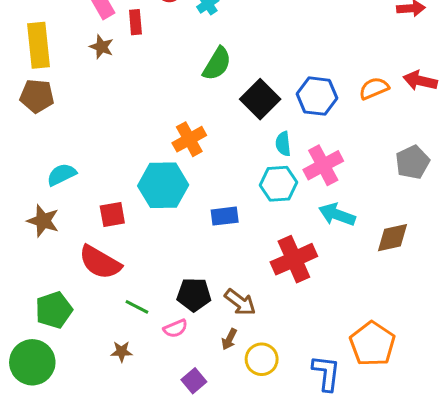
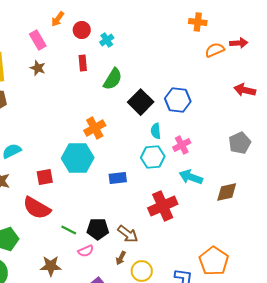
red rectangle: (135, 22) -> (83, 63), moved
orange semicircle: (374, 88) -> (215, 50), moved
pink cross: (323, 165) -> (182, 145), size x0.7
green line: (137, 307) -> (69, 230), moved
brown star: (122, 352) -> (51, 266), size x1.5

